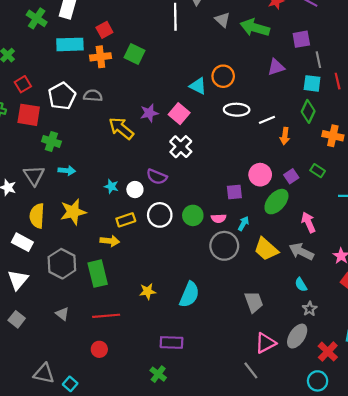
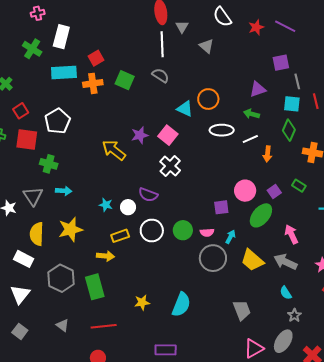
green arrow: (255, 28) -> (252, 114), moved, size x0.6
gray semicircle: (93, 96) -> (160, 75), moved, turned 30

